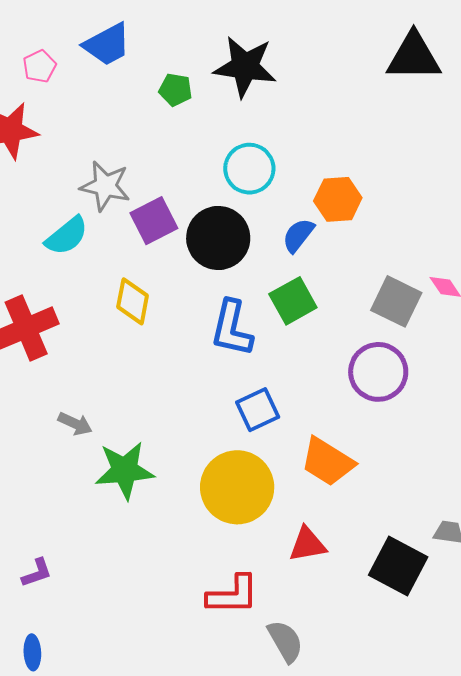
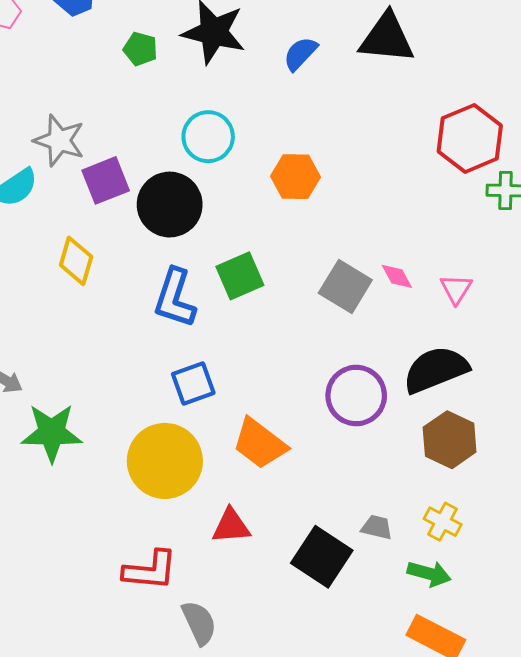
blue semicircle: (298, 235) -> (300, 54), moved
purple circle: (378, 372) -> (356, 395), moved

